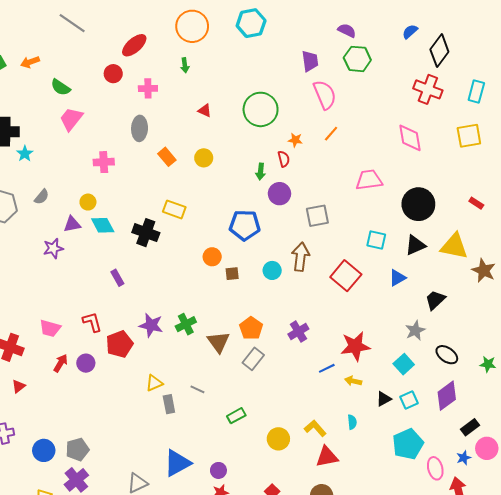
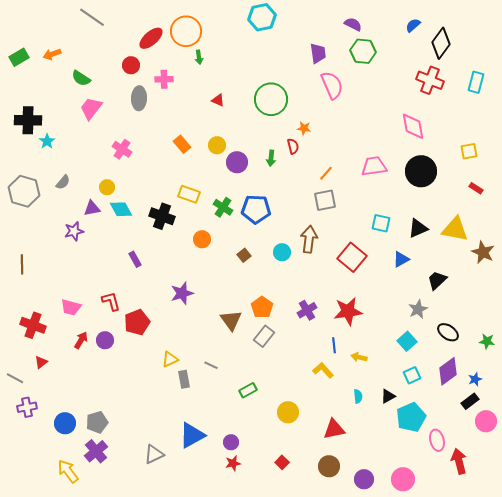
orange circle: (192, 26) -> (186, 31), moved
gray ellipse: (140, 128) -> (139, 98), moved
orange line: (331, 134) -> (326, 173), moved
yellow square: (469, 136) -> (469, 151), moved, size x0.7
pink cross: (104, 162) -> (122, 149), turned 36
purple circle: (279, 194) -> (237, 162), moved
black circle: (418, 204) -> (421, 171), moved
orange circle: (212, 257) -> (202, 239), moved
brown square: (232, 274) -> (244, 255), turned -32
green cross: (186, 324) -> (223, 207), moved, turned -30
purple star: (151, 325) -> (182, 293), moved, turned -30
red star: (355, 346) -> (348, 311), moved
blue line: (327, 368) -> (334, 345), turned -70
black triangle: (384, 399) -> (388, 396), moved
yellow L-shape: (315, 428) -> (323, 370), moved
blue star: (464, 458) -> (475, 379), moved

